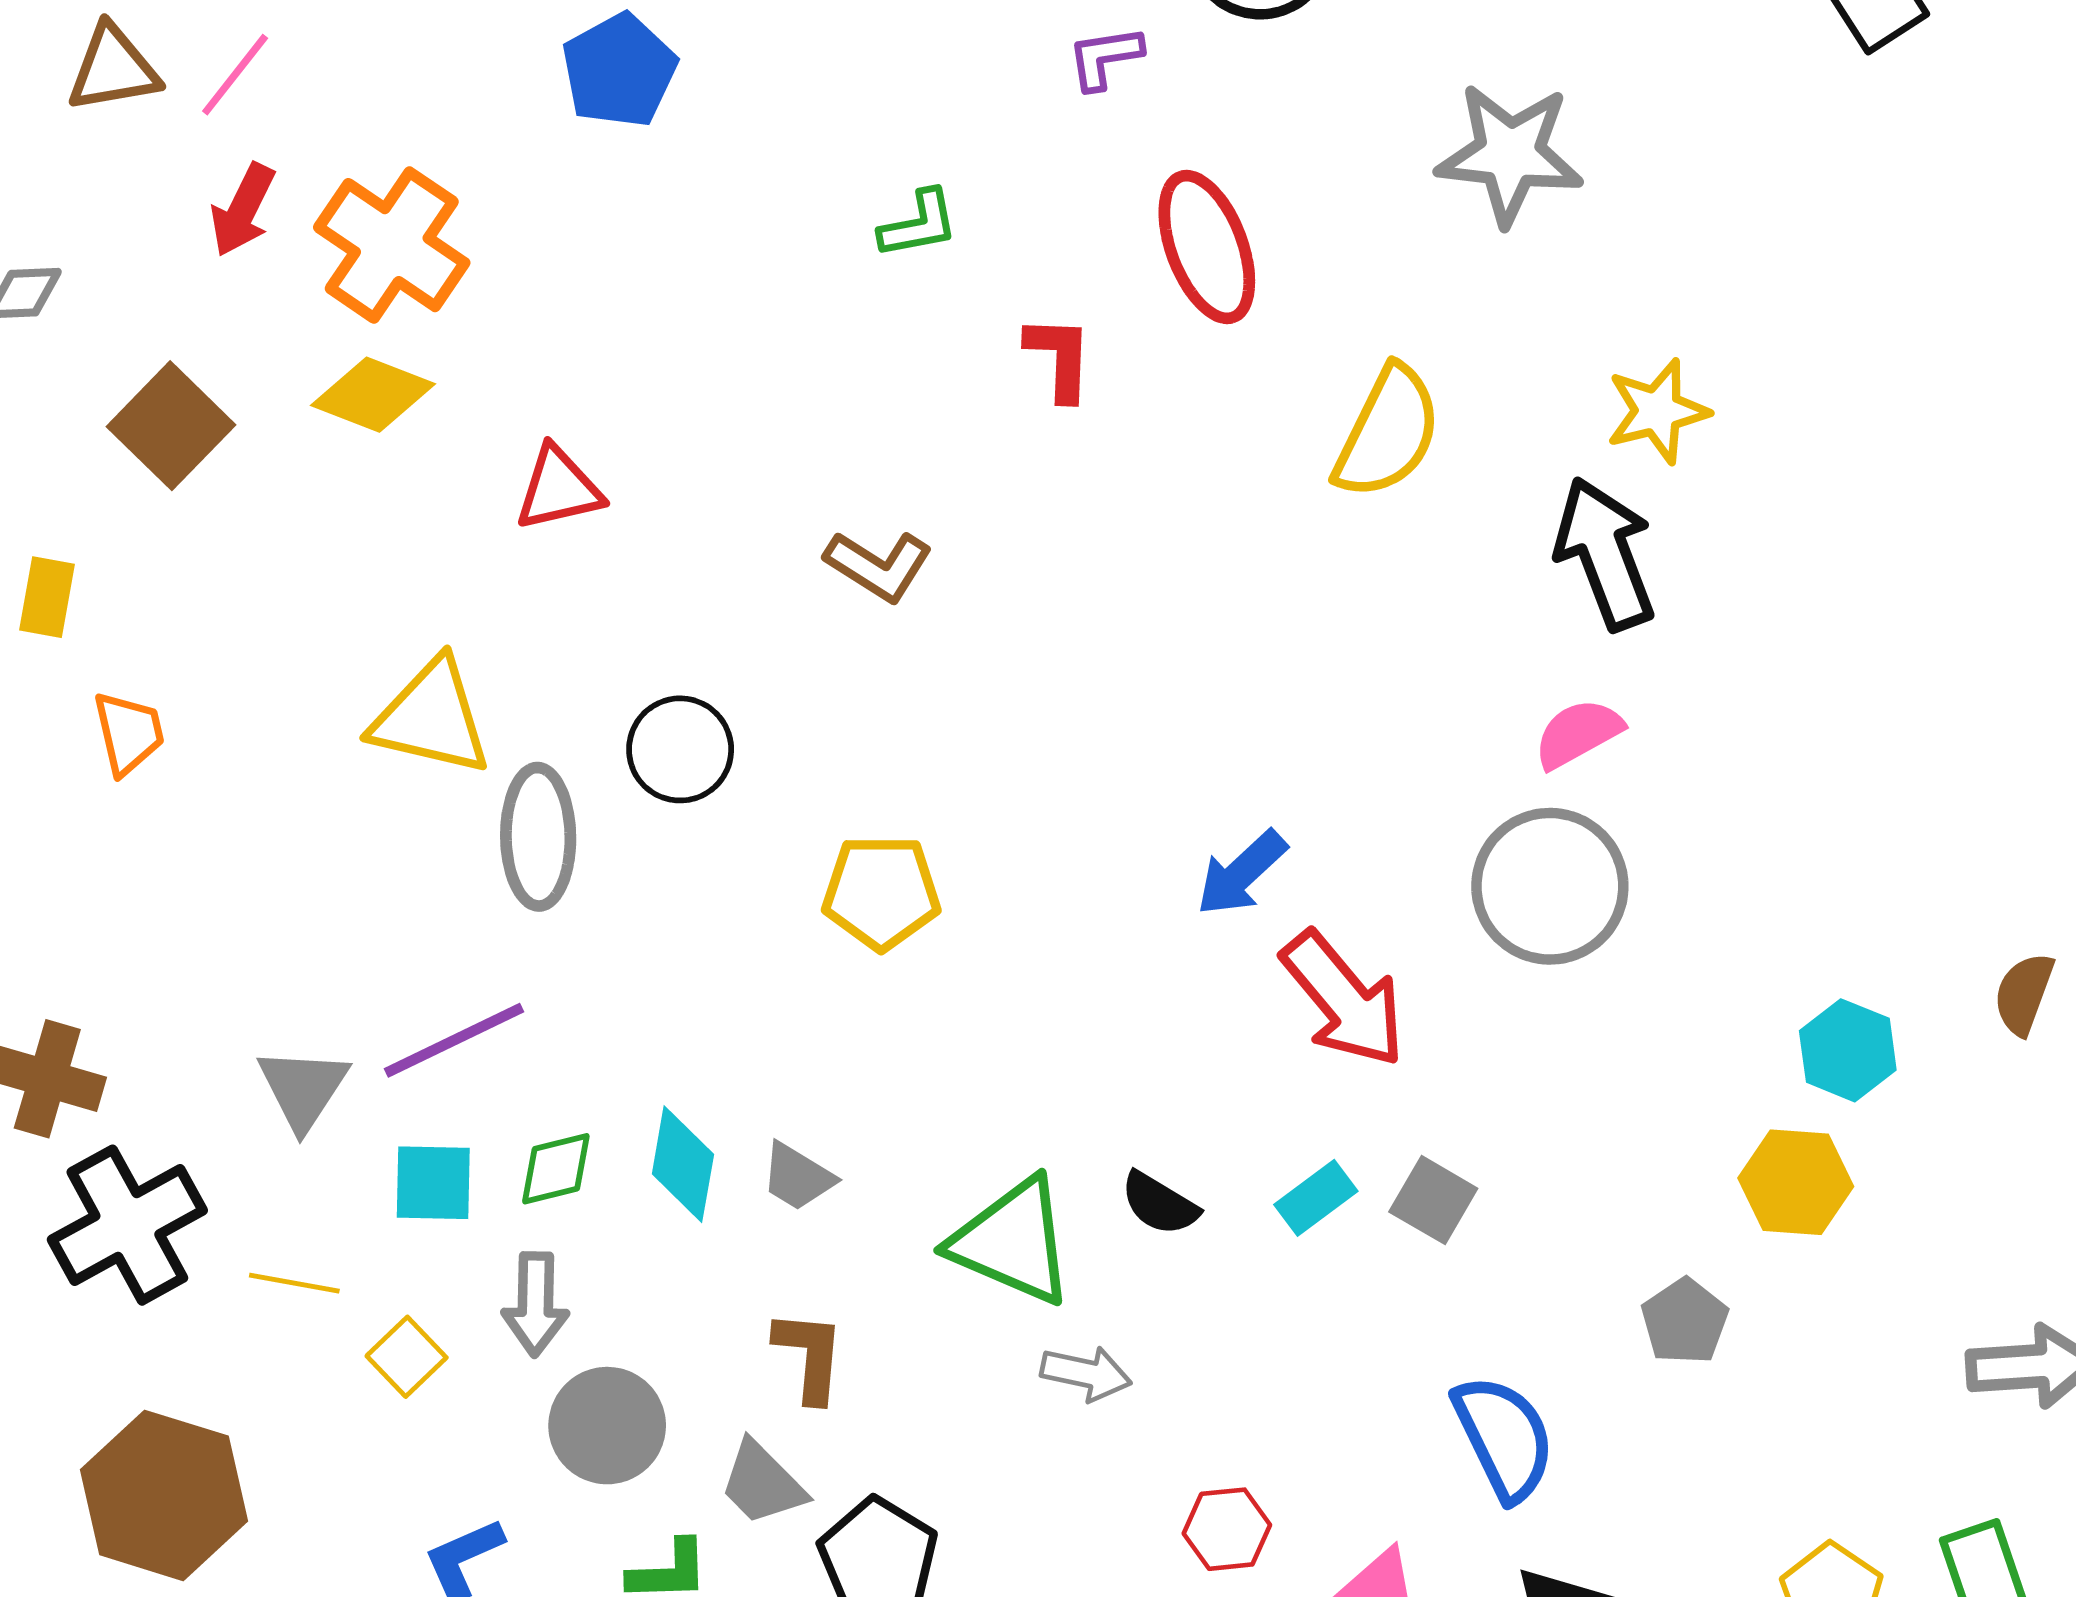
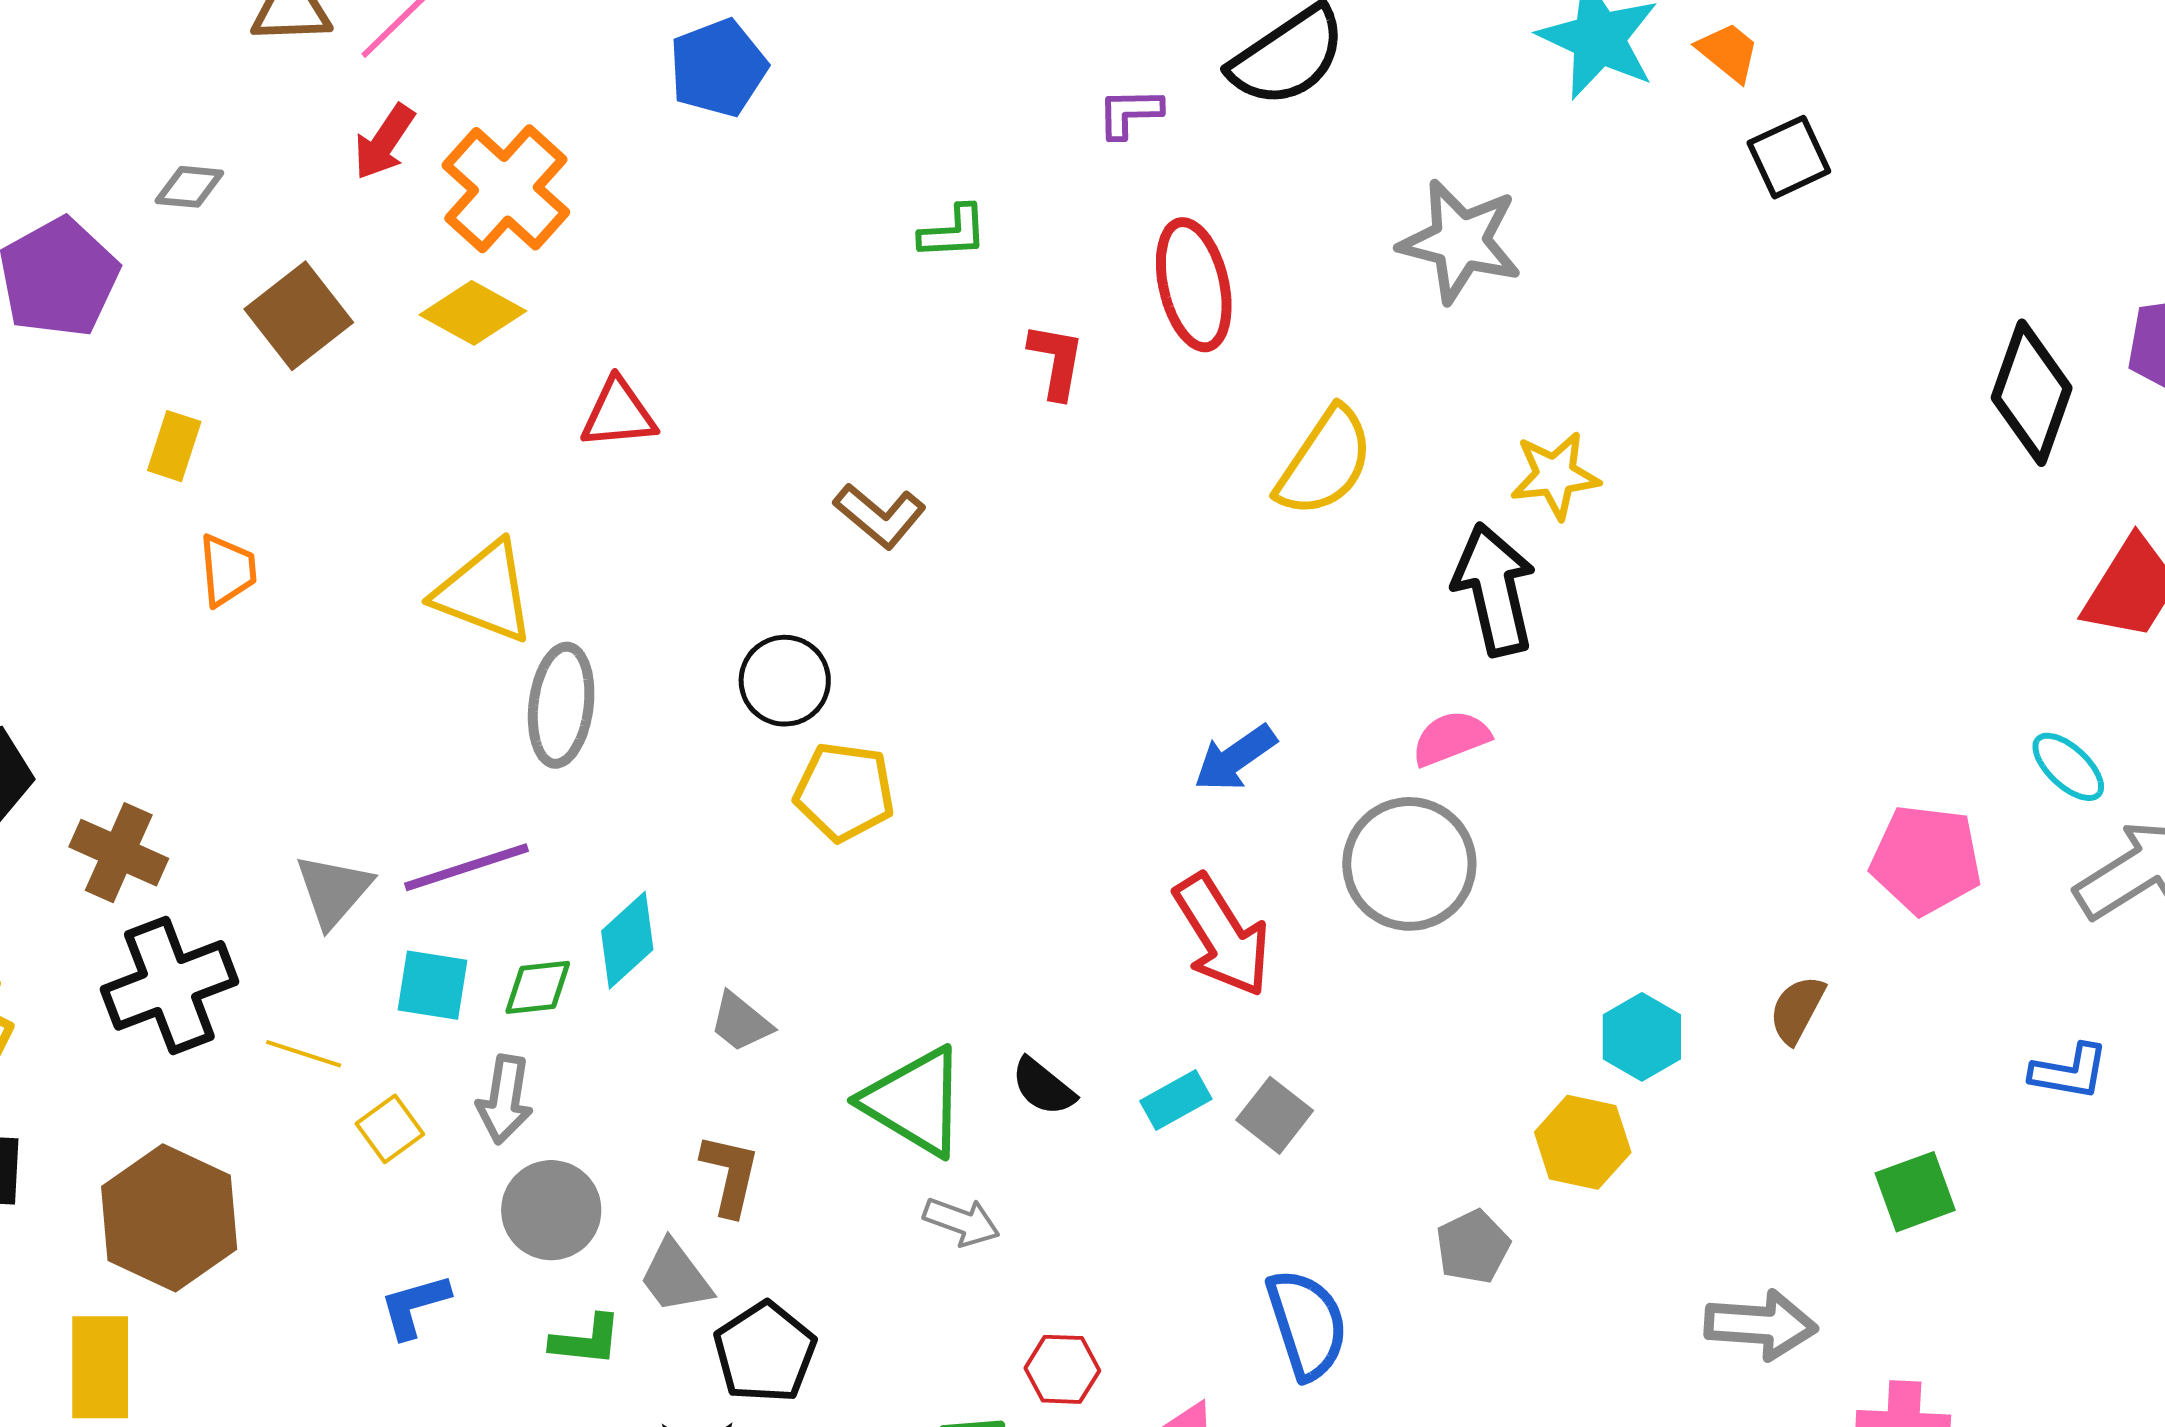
black circle: (680, 749) -> (785, 681), moved
blue arrow: (1241, 873) -> (1235, 758), moved
cyan diamond: (683, 1164) -> (627, 940), moved, turned 30

